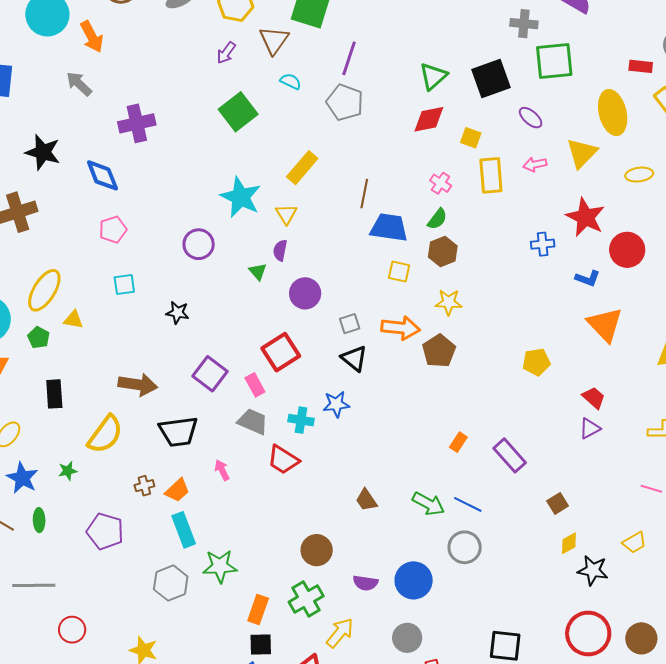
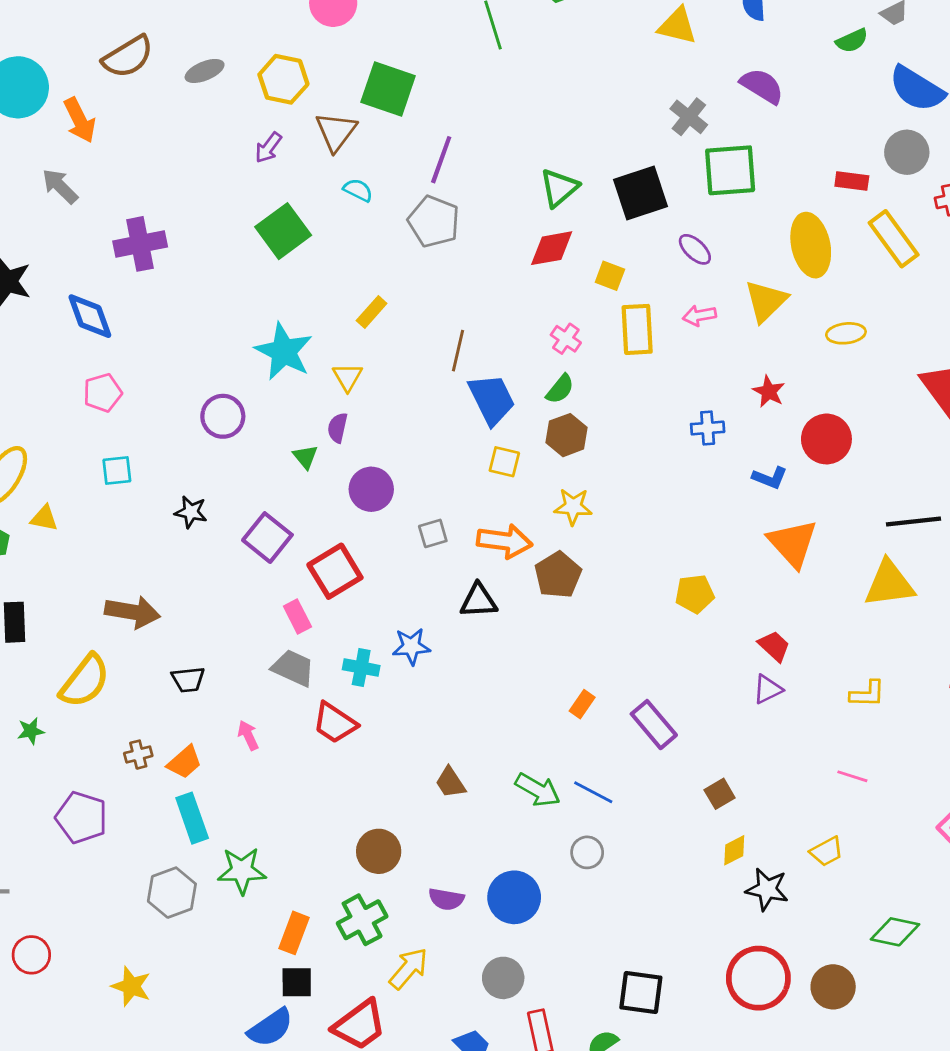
gray cross: (524, 24) -> (689, 117), turned 32
yellow rectangle: (302, 168) -> (372, 312), size x0.7
red star: (585, 217) -> (769, 391), size x0.6
blue trapezoid: (389, 228) -> (492, 399), turned 54
black triangle: (354, 358) -> (479, 601), moved, turned -44
purple square: (210, 374) -> (267, 538), moved
black trapezoid: (178, 432) -> (188, 680), size x0.6
gray circle: (465, 547) -> (587, 852), size x0.7

